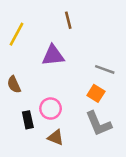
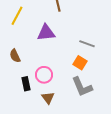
brown triangle: (56, 138) -> (48, 98), turned 32

